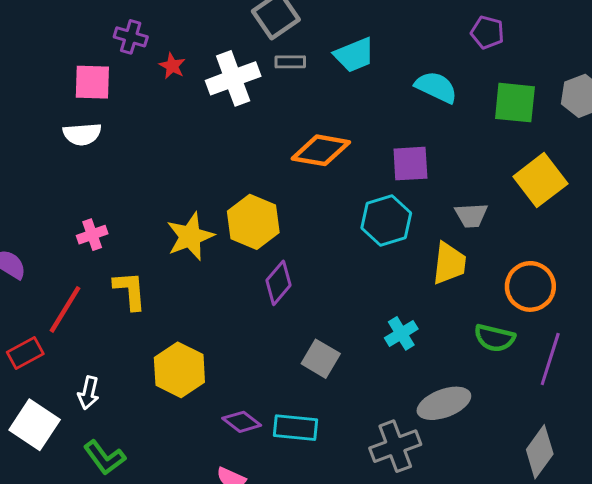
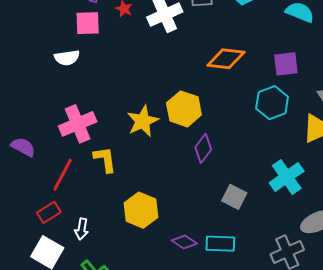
pink square: (92, 82) -> (88, 23), moved
pink cross: (92, 235) -> (78, 124), size x1.8
cyan cross: (401, 333) -> (287, 177), size x1.6
red rectangle: (25, 353) -> (49, 212), moved

